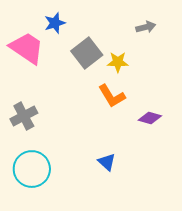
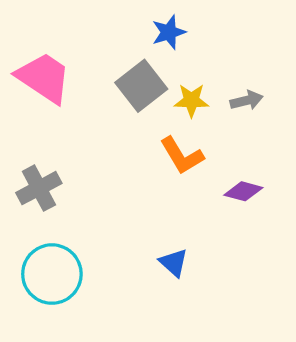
blue star: (55, 23) -> (169, 32), moved
gray arrow: (146, 27) -> (247, 100), moved

